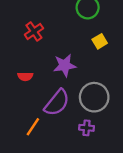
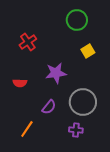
purple semicircle: (57, 103) -> (49, 107), size x0.6

